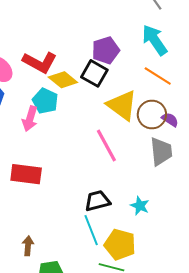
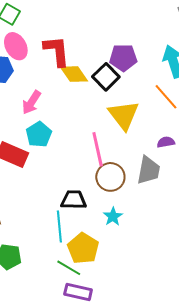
red L-shape: (40, 62) -> (57, 51), turned -140
cyan pentagon: (45, 101) -> (39, 134), moved
brown circle: (152, 115) -> (110, 177), moved
purple semicircle: (170, 120) -> (166, 142), turned -60

